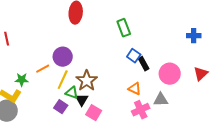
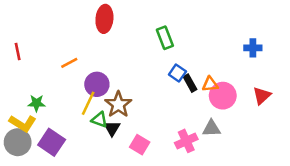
purple circle: (63, 57) -> (97, 84), moved
orange line: (43, 69) -> (69, 63), moved
orange triangle: (135, 89) -> (210, 84), moved, turned -32
purple square: (61, 107) -> (52, 142), moved, size x1.5
pink square: (94, 113) -> (140, 145), moved

